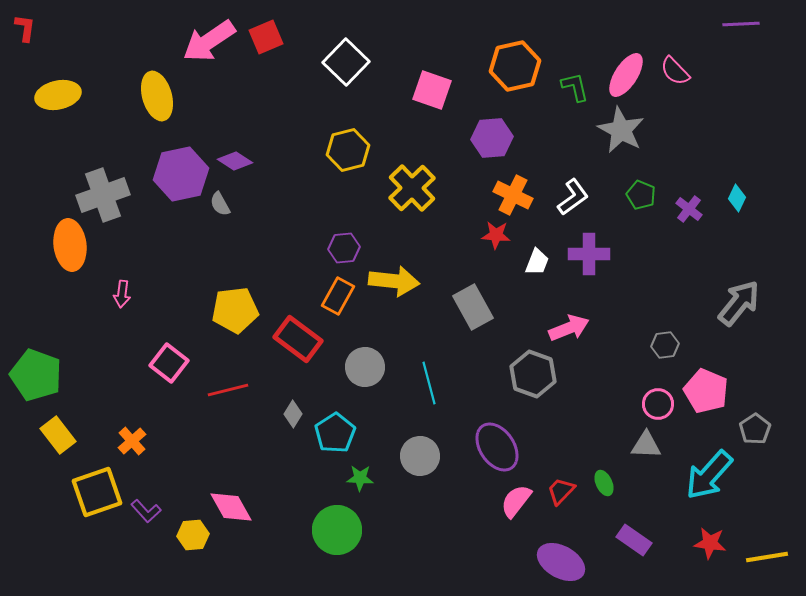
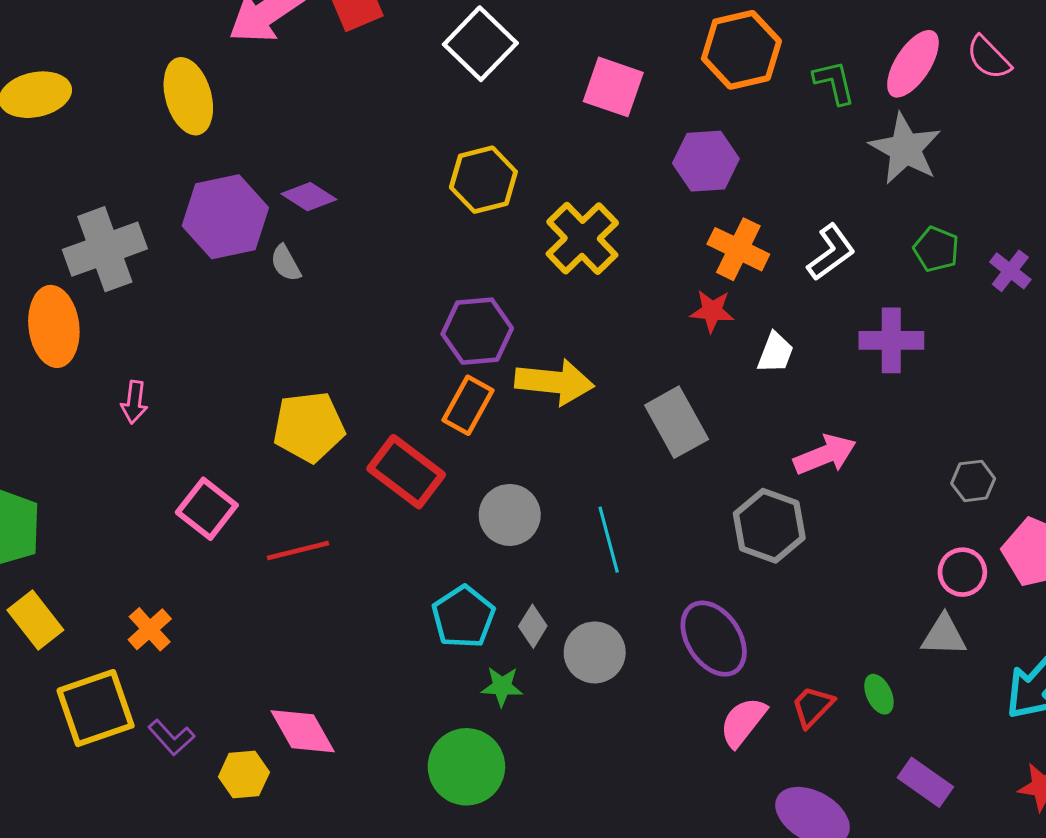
purple hexagon: (344, 248) -> (477, 331), size x1.4
purple cross: (589, 254) -> (891, 340), moved
gray diamond: (293, 414) -> (533, 626), moved

